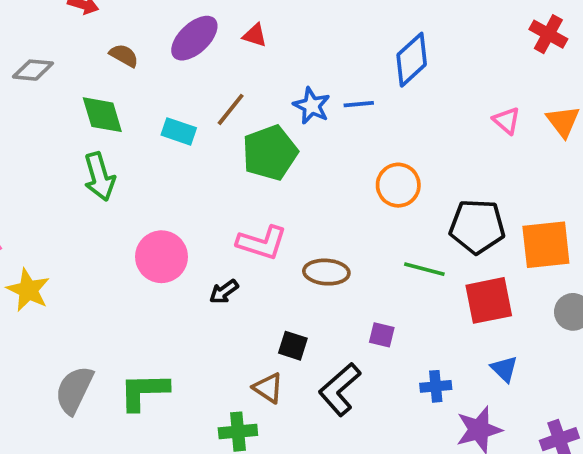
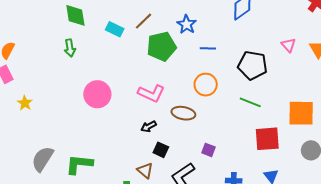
blue line: (359, 104) -> (208, 48), moved
green arrow: (99, 177) -> (70, 48), size x0.7
orange circle: (398, 185) -> (206, 85), moved
black pentagon: (477, 226) -> (253, 65), moved
green line: (424, 269) -> (250, 102), moved
yellow star: (28, 290) -> (25, 103), size x0.7
black arrow: (224, 292) -> (149, 126), moved

